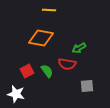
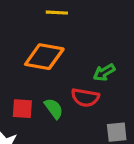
red square: (27, 71) -> (22, 109), turned 32

